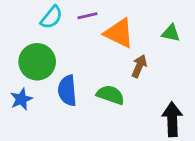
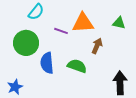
purple line: (87, 16) -> (61, 31), moved, turned 32
orange triangle: (119, 33) -> (83, 23), turned -30
blue star: (21, 99) -> (15, 87), moved

